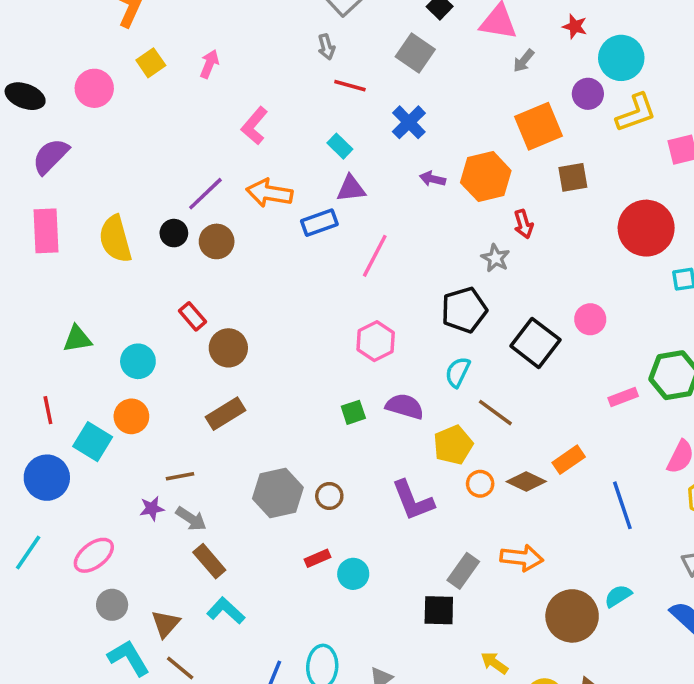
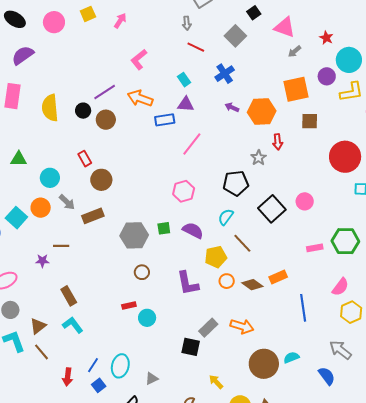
gray hexagon: (278, 493) -> (134, 235), moved
gray arrow: (191, 519) -> (67, 202), moved

